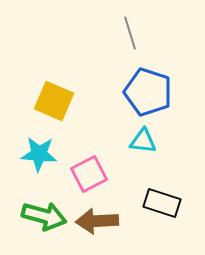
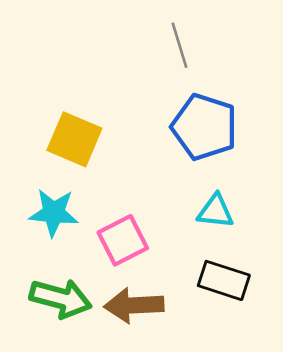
cyan triangle: (143, 141) -> (215, 211), moved

